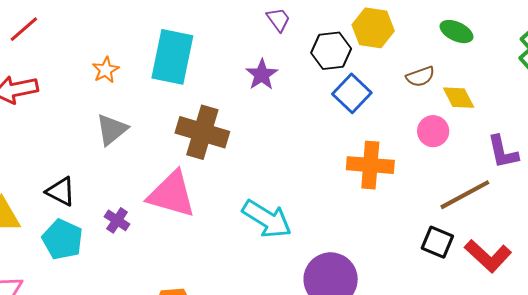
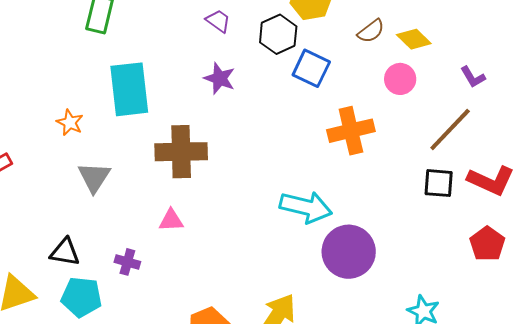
purple L-shape: (503, 152) -> (473, 77), size x0.7
pink triangle: (172, 194) -> (171, 220), size x0.5
cyan arrow: (267, 219) -> (306, 207), moved

